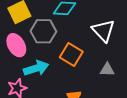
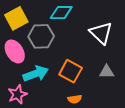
orange square: (71, 54) -> (71, 71), moved

